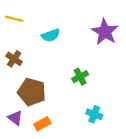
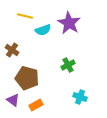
yellow line: (14, 19) -> (25, 16), moved
purple star: (105, 32) -> (69, 23), moved

